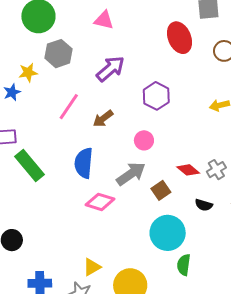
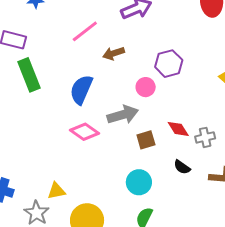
purple hexagon: (156, 96) -> (169, 64), moved
cyan circle: (168, 233) -> (139, 182), size x0.7

